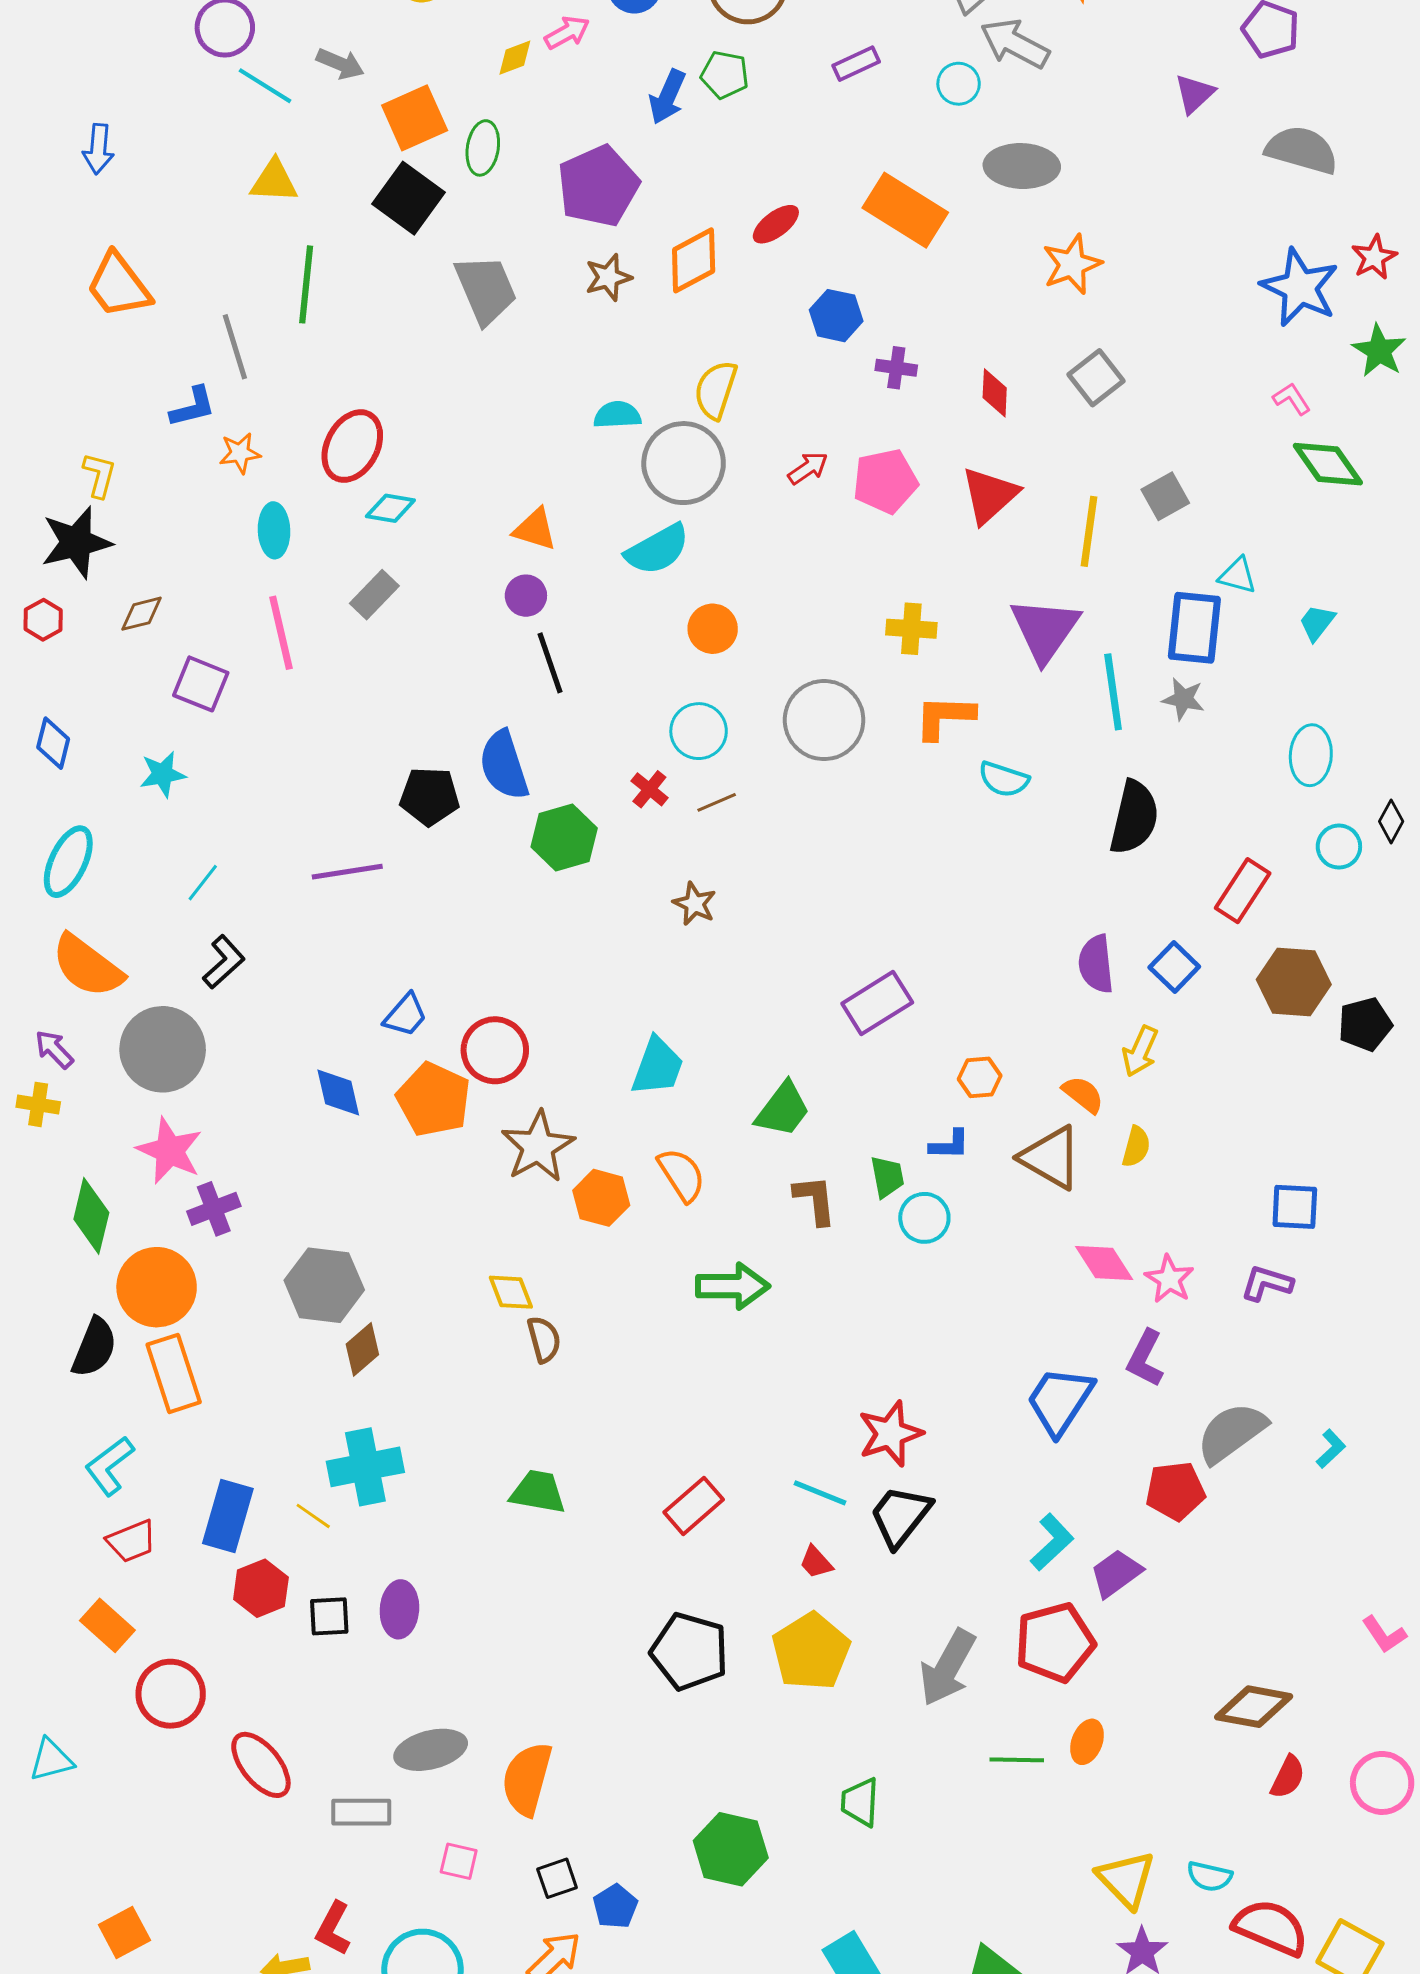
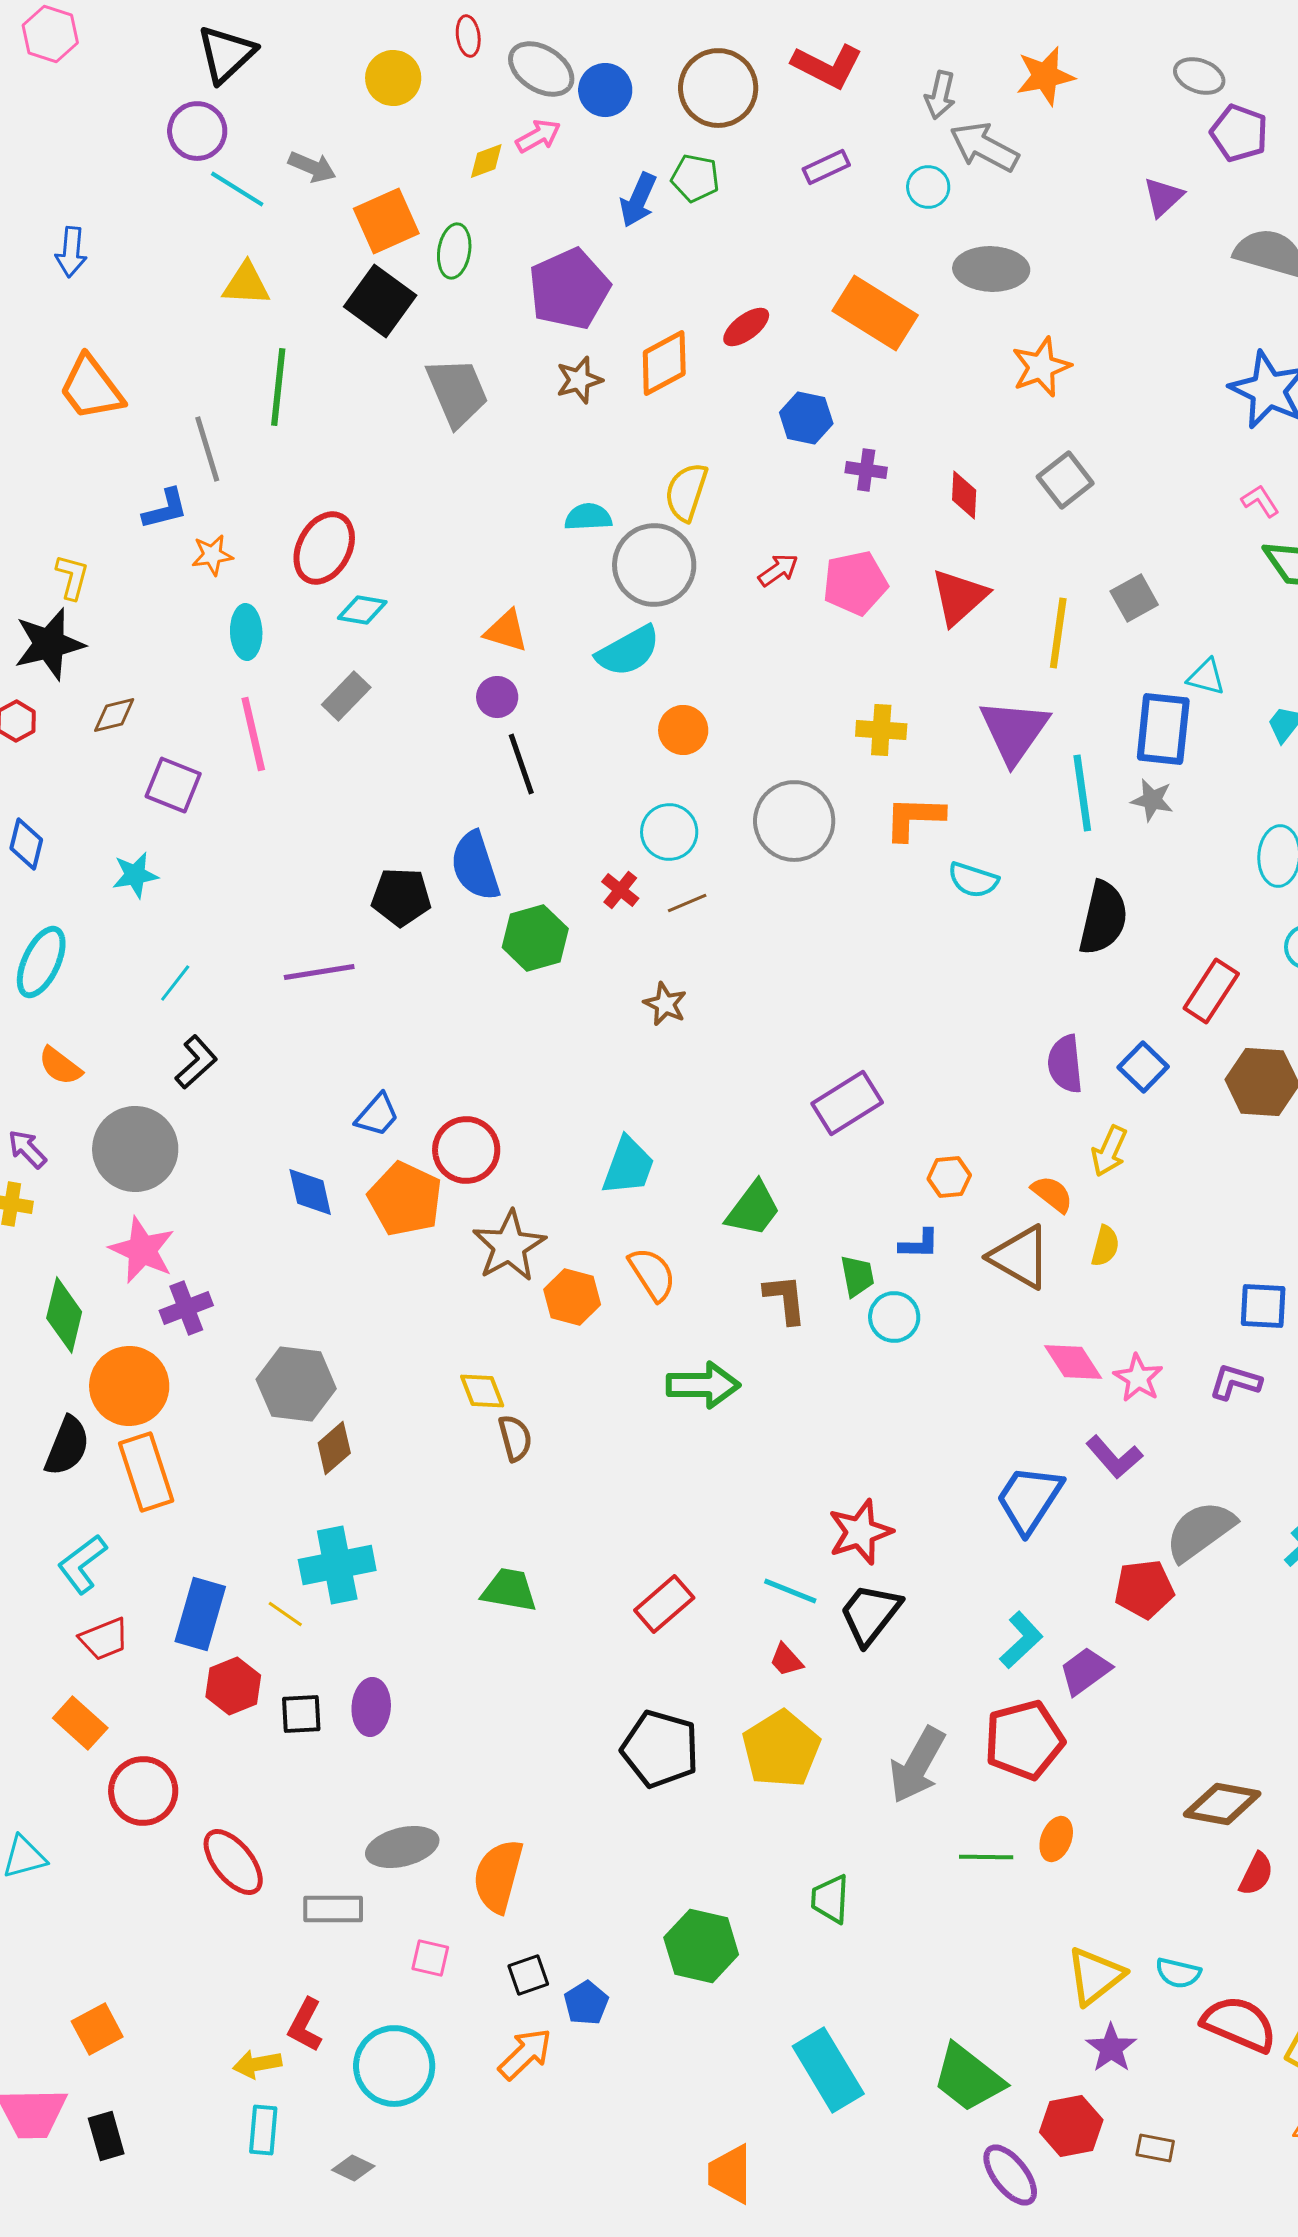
orange semicircle: (87, 966) -> (60, 1066), size x0.6
purple L-shape: (1145, 1358) -> (1114, 1457), turned -68
yellow triangle: (1126, 1879) -> (1095, 1976), turned 36

